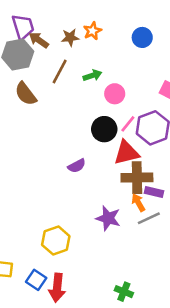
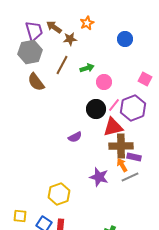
orange star: (92, 31) -> (87, 23), moved
brown arrow: (39, 40) -> (54, 27), moved

